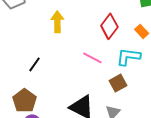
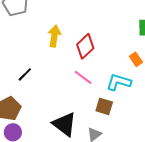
red diamond: (109, 26) -> (85, 46), moved
brown square: (118, 83) -> (104, 106), turned 36

